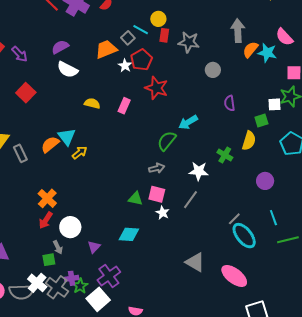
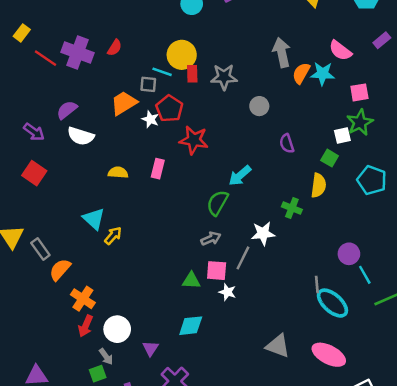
yellow circle: (158, 19) -> (182, 55), size x1.5
gray square: (128, 38) -> (148, 84), turned -32
purple arrow: (20, 54) -> (34, 132), moved
green square: (261, 121) -> (330, 158), turned -32
orange semicircle: (50, 144) -> (60, 270), moved
purple circle: (265, 181) -> (349, 254), moved
gray line: (191, 200) -> (243, 258), moved
gray line: (234, 219) -> (317, 285), turned -40

